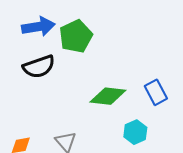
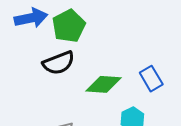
black semicircle: (39, 67) -> (59, 63), moved

